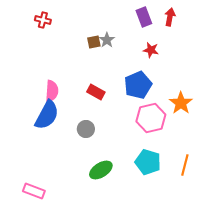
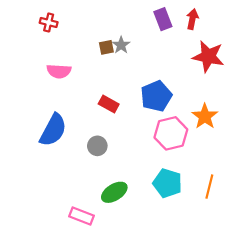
red star: (151, 50) -> (208, 56), moved, size x1.8
pink semicircle: (52, 91) -> (59, 71), moved, turned 90
pink rectangle: (34, 191) -> (81, 216), moved

